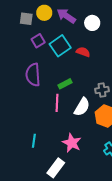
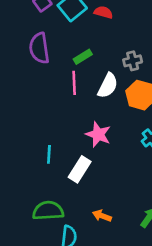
cyan line: (34, 141) -> (49, 154), moved

